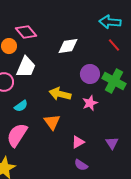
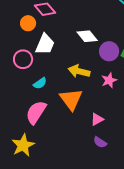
white diamond: (68, 46) -> (87, 36), moved, turned 60
orange triangle: (52, 122) -> (71, 99), size x1.4

